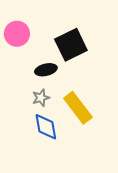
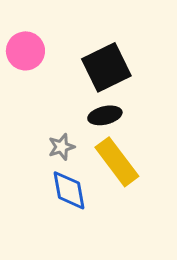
black ellipse: (46, 70) -> (105, 115), moved

